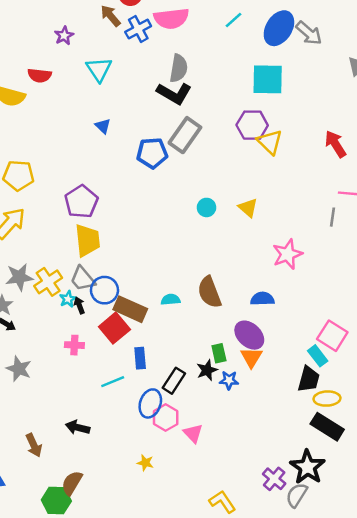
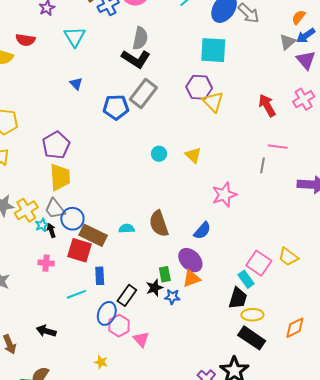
blue semicircle: (262, 299) -> (202, 231), turned 132
red square: (114, 328) -> (80, 250), turned -35
orange triangle: (251, 357) -> (191, 279), turned 36

